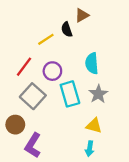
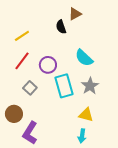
yellow line: (46, 39) -> (22, 36), moved
cyan semicircle: (92, 63) -> (84, 58), turned -42
gray square: (33, 96) -> (30, 88), size x0.6

